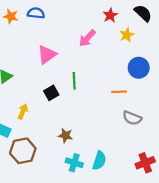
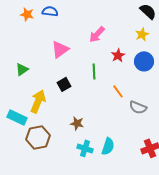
red star: (110, 15) -> (118, 55), moved
yellow star: (127, 35) -> (142, 34), moved
green line: (74, 81) -> (94, 71), moved
orange line: (119, 92) -> (118, 91), moved, turned 56
yellow arrow: (23, 111) -> (38, 101), size x1.6

